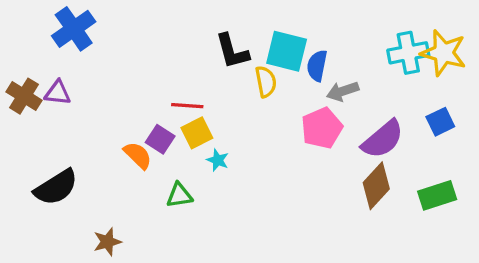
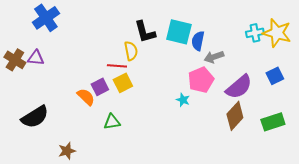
cyan cross: (408, 53) -> (255, 33), size x0.7
yellow semicircle: (266, 82) -> (131, 51), moved
purple square: (160, 139) -> (100, 87), turned 30
cyan star: (218, 160) -> (183, 100), moved

